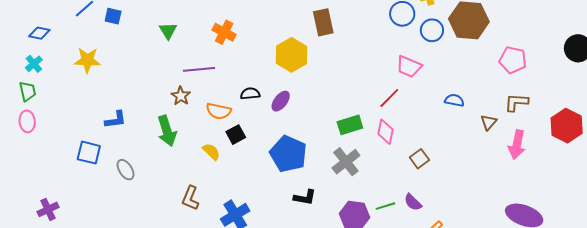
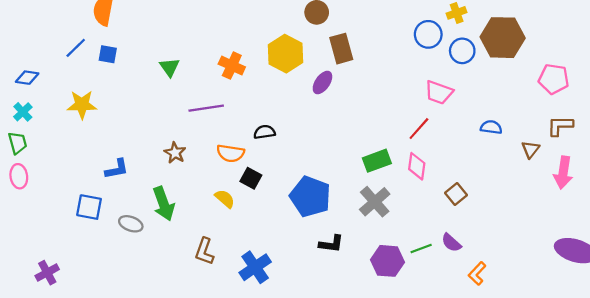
yellow hexagon: (291, 55) -> (285, 54), moved
brown star: (181, 96) -> (175, 153), moved
purple ellipse: (281, 101) -> (322, 83), moved
green arrow: (167, 131) -> (164, 204), moved
black square: (236, 135) -> (251, 178), turned -30
gray ellipse: (126, 170) -> (131, 224), turned -35

